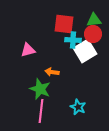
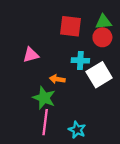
cyan cross: (73, 40) -> (80, 60), moved
white square: (85, 51) -> (99, 75), moved
cyan star: (78, 107) -> (77, 130), moved

